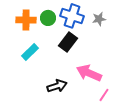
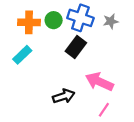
cyan rectangle: (30, 52) -> (22, 55), moved
pink line: (104, 95) -> (104, 110), moved

